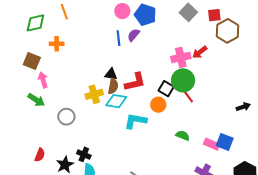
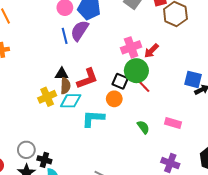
purple semicircle: (134, 35) -> (80, 31), size x1.5
red arrow: (200, 52) -> (151, 51), moved
gray circle: (66, 117) -> (26, 150), moved
green semicircle: (183, 135) -> (143, 127), turned 40
blue square: (225, 142) -> (193, 79), moved
pink rectangle: (212, 144) -> (173, 123), moved

